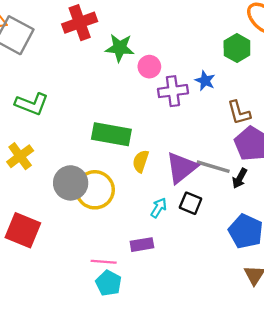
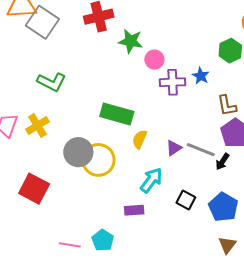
purple triangle: (181, 168) -> (174, 148), size x0.6
black square: (191, 203) -> (186, 200), moved
cyan arrow: (159, 208) -> (151, 180), size x1.5
pink line: (104, 262) -> (70, 245), moved

